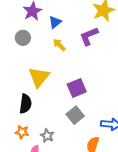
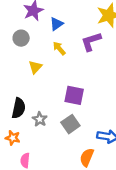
yellow triangle: (39, 77) -> (35, 67), moved, size x0.6
purple square: (77, 88) -> (74, 95), turned 30
gray star: (47, 136) -> (40, 119), moved

